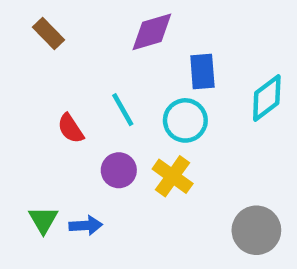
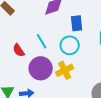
purple circle: (119, 170) -> (41, 68), size x1.5
yellow cross: (173, 176) -> (65, 70), turned 30

